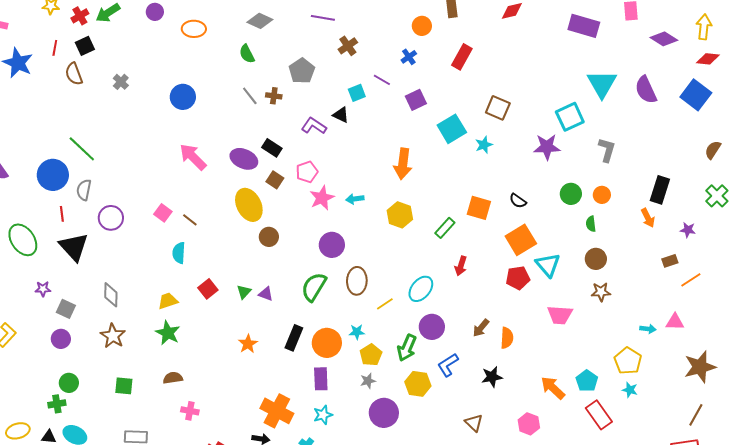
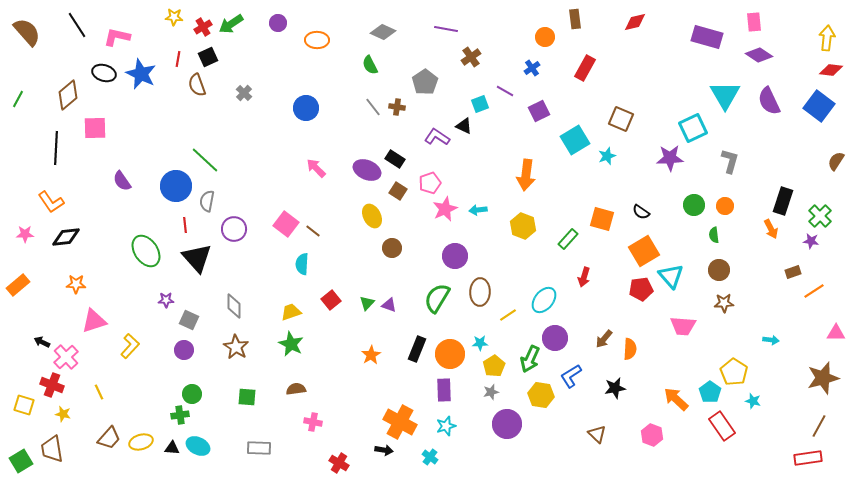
purple diamond: (664, 39) -> (759, 55), moved
pink arrow: (193, 157) -> (316, 168), size x0.7
green cross: (717, 196) -> (820, 216), moved
yellow ellipse: (249, 205) -> (372, 216), size x0.7
pink square: (163, 213) -> (286, 224), size x1.4
pink triangle: (675, 322) -> (836, 333), moved
yellow pentagon: (628, 361) -> (734, 372), moved

